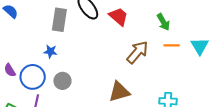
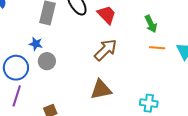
brown arrow: (137, 52) -> (106, 50), moved
gray circle: (62, 81) -> (47, 61), moved

